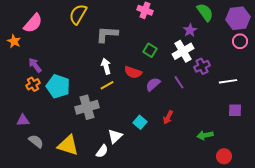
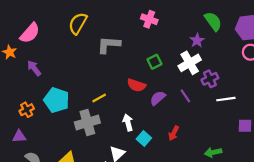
green square: (150, 50) -> (155, 62), turned 32
purple arrow: (35, 65) -> (34, 68), moved
white arrow: (106, 66) -> (128, 123), moved
white line: (228, 81) -> (226, 99), moved
orange cross: (33, 84) -> (27, 110), moved
yellow line: (107, 85) -> (99, 98), moved

